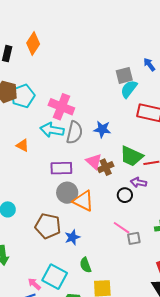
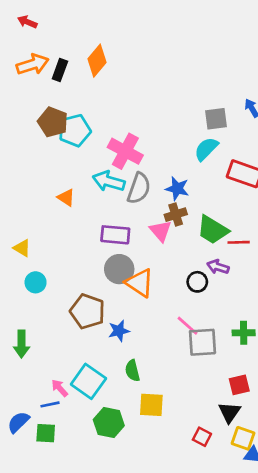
cyan semicircle: (129, 89) -> (206, 149), moved
brown cross: (106, 167) -> (176, 215), moved
gray square: (134, 238) -> (202, 342), size x1.6

